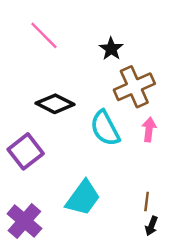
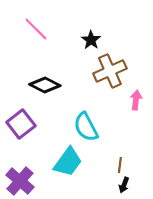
cyan semicircle: (105, 128) -> (86, 127), moved
pink arrow: (149, 129) -> (136, 100), moved

